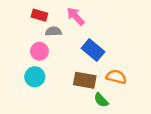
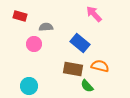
red rectangle: (39, 15) -> (20, 16), moved
pink arrow: (76, 16) -> (94, 14), moved
cyan circle: (35, 77) -> (29, 86), moved

